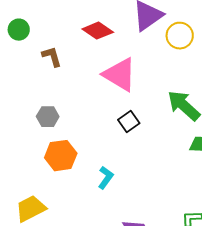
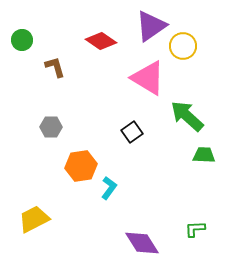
pink triangle: (120, 75) -> (148, 78), moved
orange hexagon: (61, 156) -> (81, 166), moved

